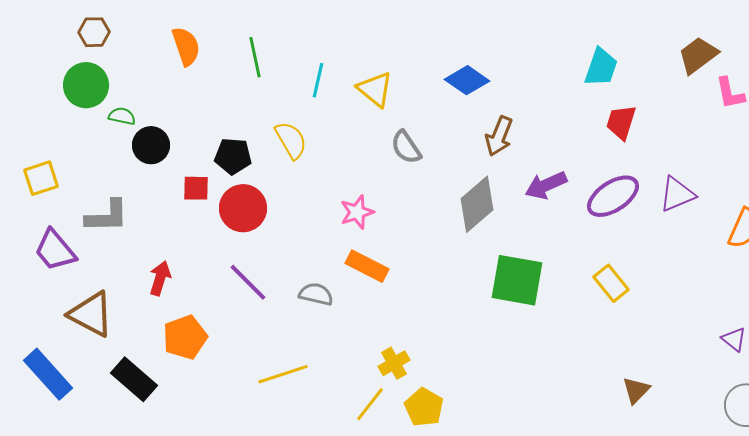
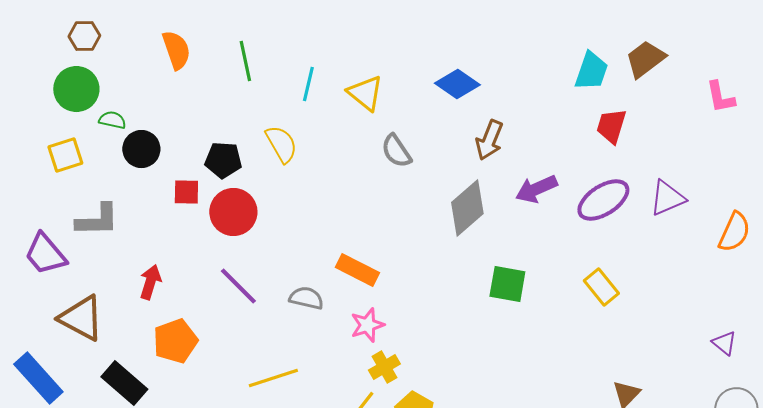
brown trapezoid: (698, 55) -> (645, 59), moved
yellow square: (41, 178) -> (65, 155), moved
pink star: (357, 212) -> (367, 325), moved
green square: (517, 280) -> (507, 284), size x0.7

